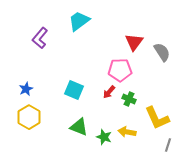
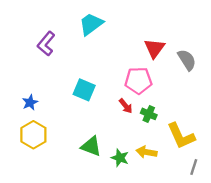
cyan square: (74, 90) -> (84, 90), moved
red arrow: (109, 92) -> (126, 106), turned -80

